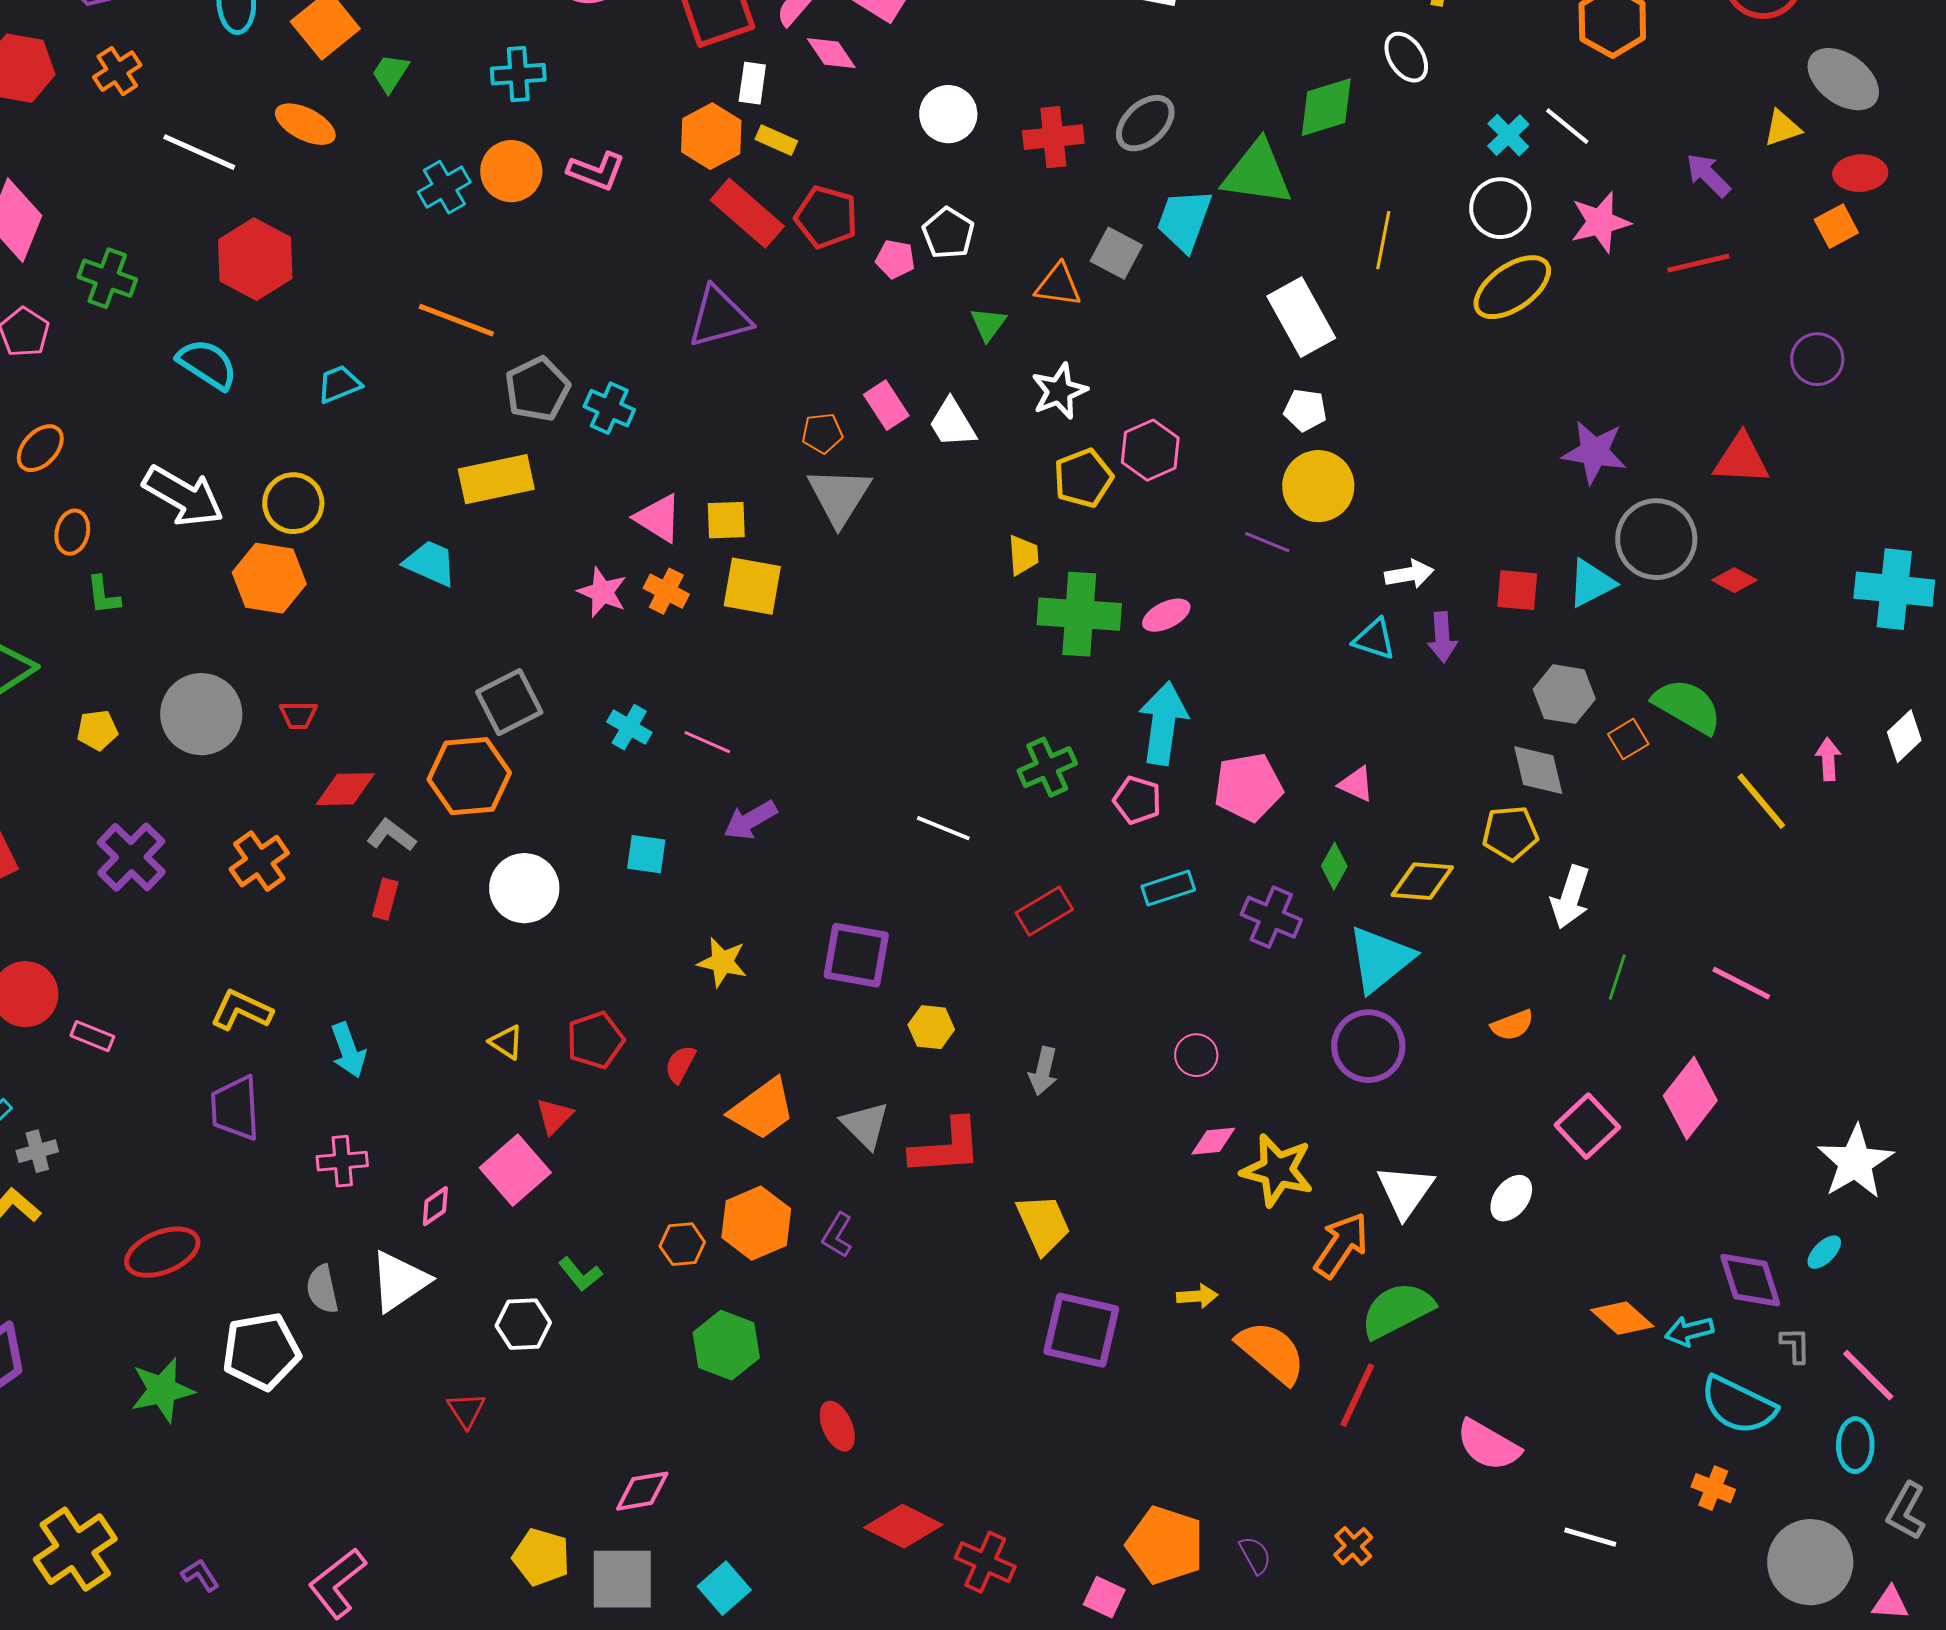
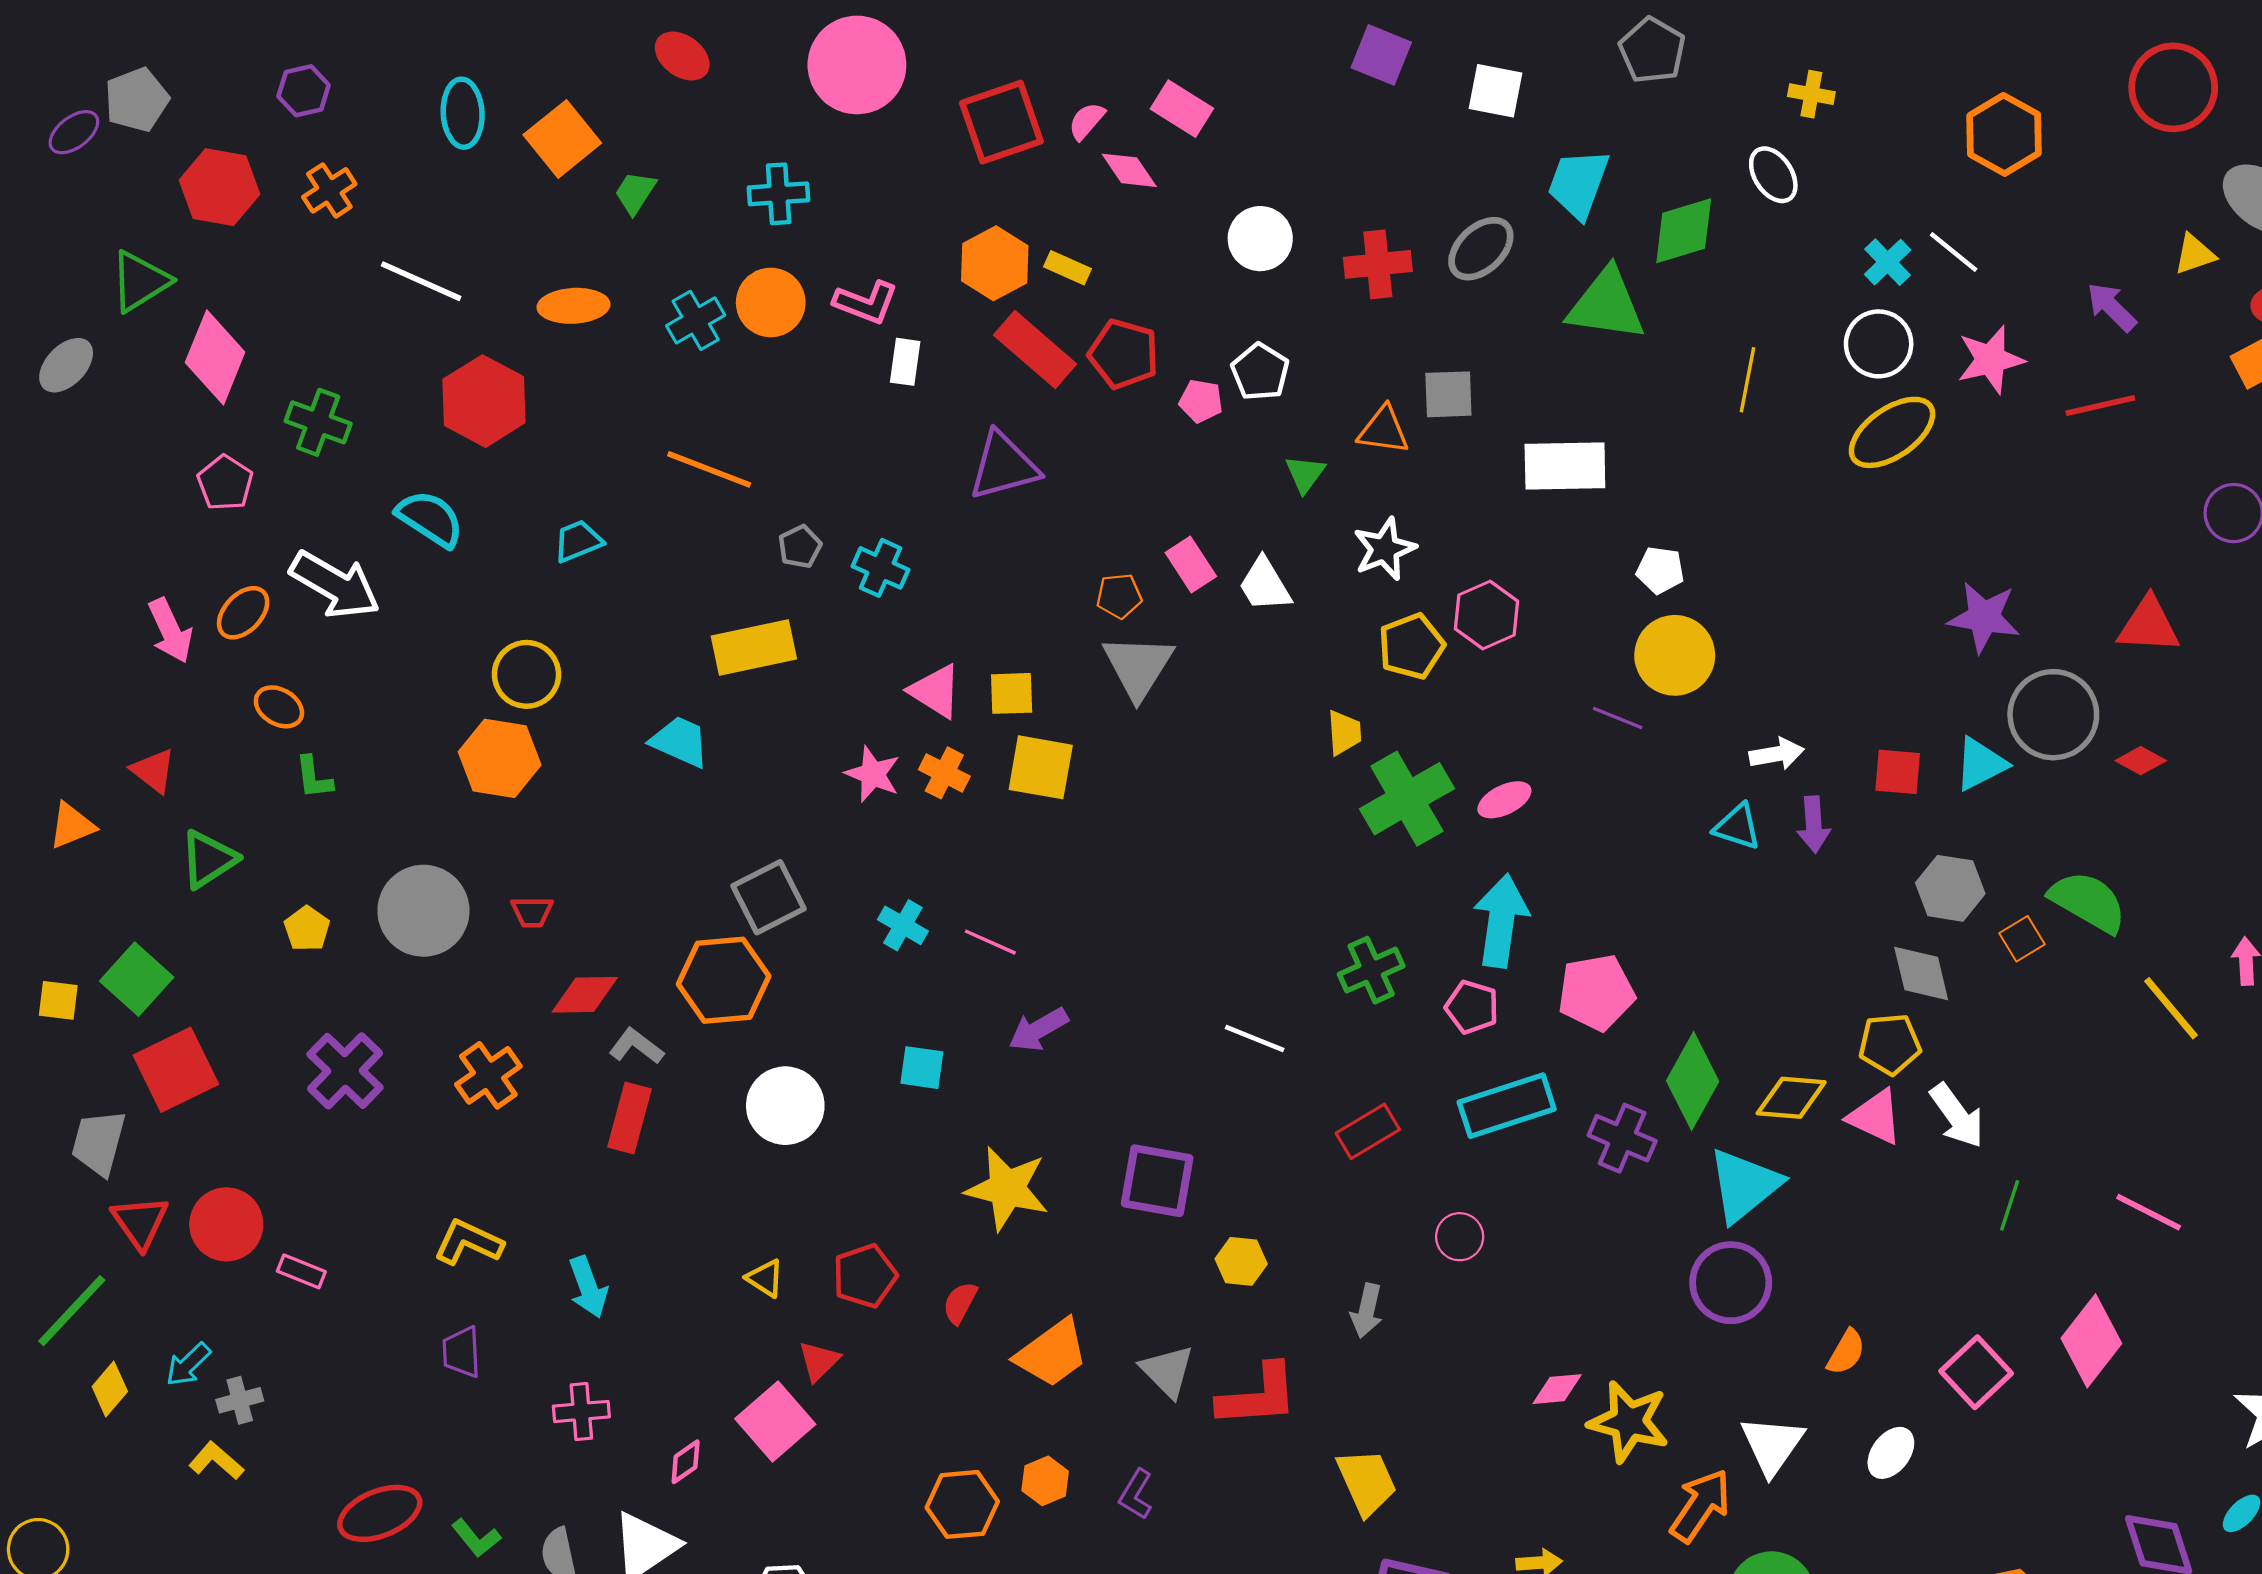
white rectangle: (752, 83) -> (905, 362), moved
orange ellipse: (305, 124) -> (574, 306), moved, turned -30
cyan trapezoid: (1184, 220) -> (1578, 184), moved
gray square: (1116, 253) -> (1448, 394), turned -30
white rectangle: (1301, 317) -> (1565, 466), moved, turned -62
gray pentagon: (537, 389) -> (800, 547), size x0.6
white arrow: (183, 496) -> (335, 585), moved
orange ellipse: (72, 532) -> (279, 707), turned -72
green cross: (1079, 614) -> (1407, 799), turned -34
yellow pentagon: (97, 730) -> (307, 929), turned -30
pink triangle: (1356, 784) -> (1875, 1117), moved, size x1.4
green diamond: (1334, 866) -> (1693, 1081), size x1.8
cyan rectangle: (1168, 888) -> (1507, 1106), size x1.6
white arrow: (1570, 897) -> (1957, 1116), turned -54
red rectangle: (385, 899) -> (630, 1118), size x1.5
yellow star: (722, 962) -> (1007, 1189), size x1.5
orange semicircle: (1512, 1025) -> (1846, 1352), moved, turned -39
pink circle: (1196, 1055) -> (1460, 1237), moved
purple trapezoid: (235, 1108) -> (462, 1352), size x0.7
orange hexagon: (756, 1223) -> (1045, 1481), size x0.6
orange hexagon: (682, 1244) -> (962, 1504), size x1.4
green L-shape: (580, 1274) -> (476, 1538), moved

